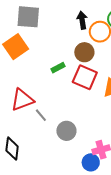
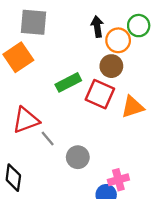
brown circle: (84, 52) -> (111, 66), moved
green rectangle: (58, 68) -> (68, 82), size x1.5

